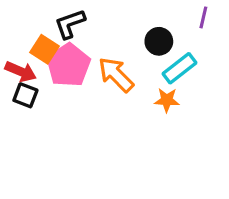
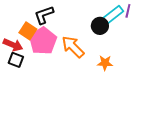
cyan rectangle: (179, 68) -> (113, 15), moved

